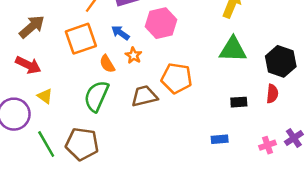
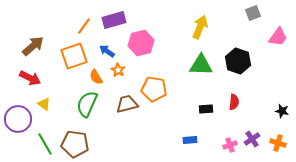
black hexagon: (281, 61) -> (238, 61), moved

